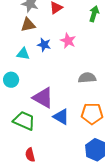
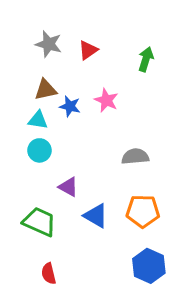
brown triangle: (28, 25) -> (46, 90), moved
cyan circle: (11, 80) -> (39, 150), moved
purple triangle: (43, 98) -> (68, 187), size x0.6

